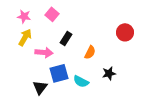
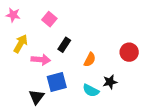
pink star: (24, 16) -> (13, 15), moved
red circle: (125, 32) -> (129, 52), moved
cyan semicircle: (81, 81) -> (91, 90), moved

